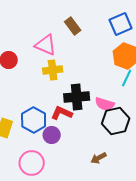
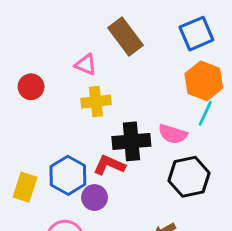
brown rectangle: (73, 26) -> (126, 37), size x1.4
pink triangle: (46, 45) -> (86, 65), size x0.7
pink semicircle: (105, 104) -> (173, 134), moved

